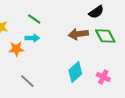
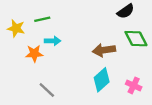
green line: (34, 19) -> (42, 19), moved, turned -48
brown arrow: (78, 34) -> (104, 50), moved

